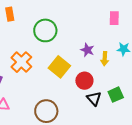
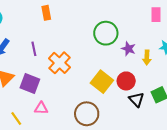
green circle: (45, 30) -> (106, 33), moved
yellow square: (59, 67) -> (102, 82), moved

